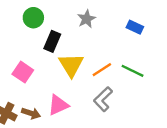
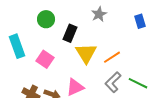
green circle: (33, 18) -> (46, 19), moved
blue rectangle: (135, 27) -> (140, 21), turned 48
green line: (133, 71) -> (138, 83), moved

